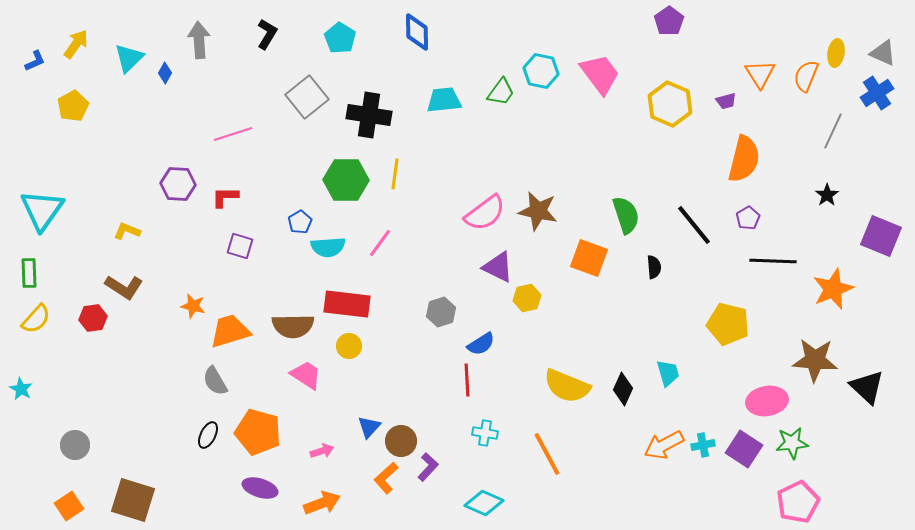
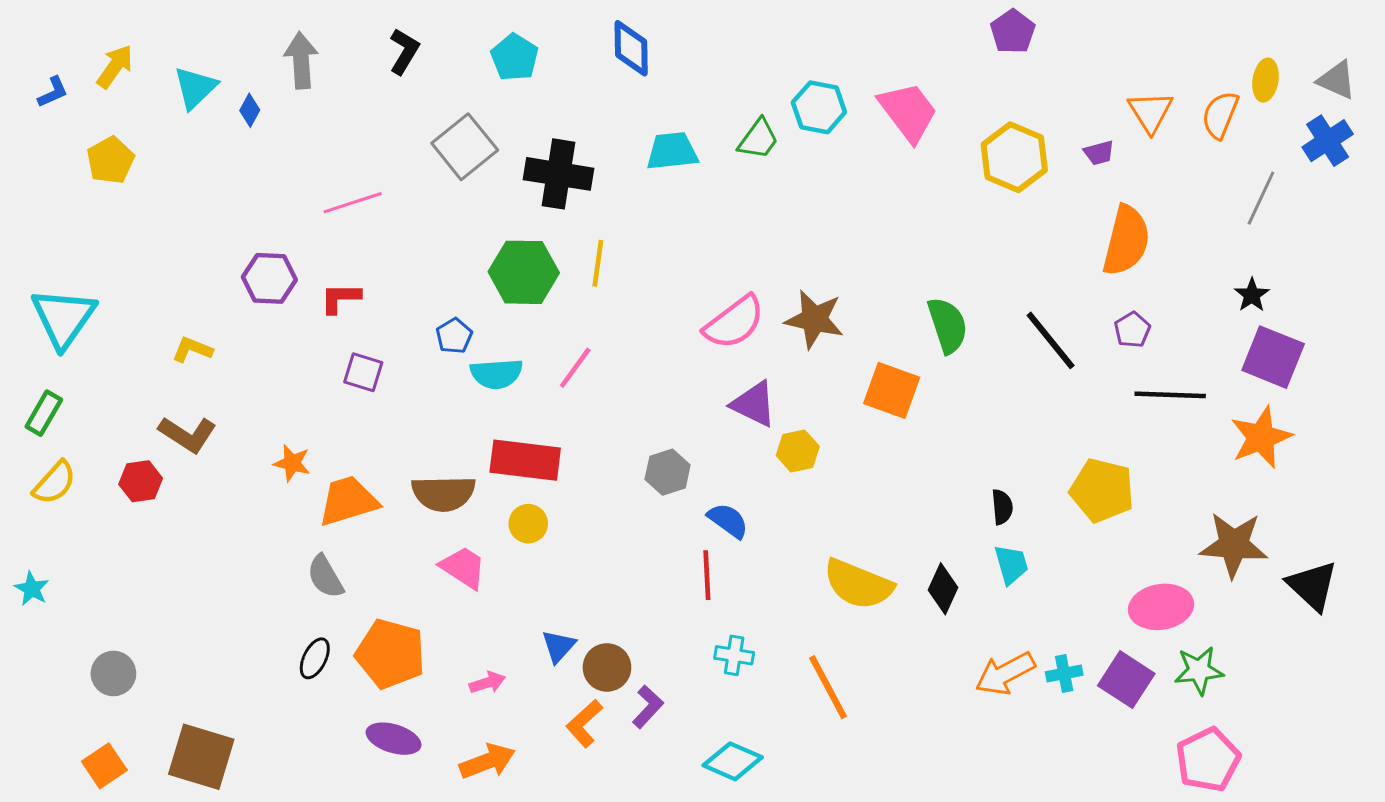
purple square: (881, 236) -> (1273, 357), moved
black semicircle: (654, 267) -> (1002, 507), moved
green rectangle: (29, 273) -> (44, 413), turned 32
blue semicircle: (481, 344) -> (728, 521), turned -112

